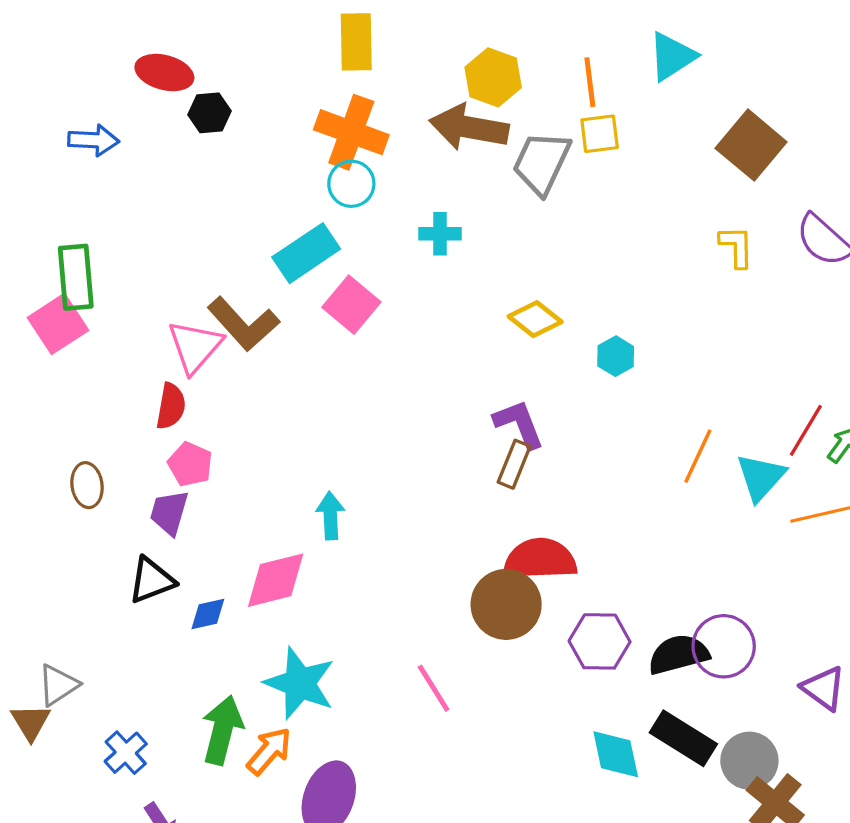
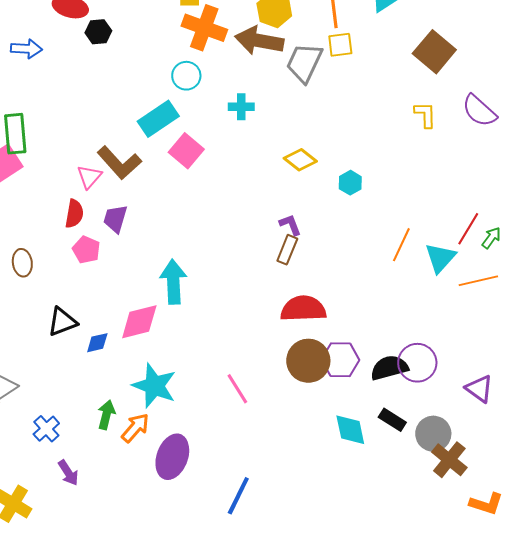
orange cross: (351, 132) -> (204, 28), moved
pink triangle: (195, 347) -> (89, 177), size x0.7
purple L-shape: (519, 424) -> (290, 225), size x0.7
purple trapezoid: (169, 513) -> (115, 219), moved
cyan arrow: (330, 516) -> (173, 282), size x1.5
brown circle: (506, 604) -> (308, 361), moved
green arrow: (222, 730) -> (106, 415), size x0.7
black rectangle: (683, 738) -> (392, 420), size x0.7

